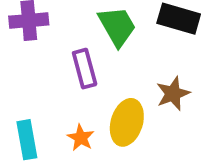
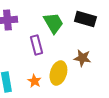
brown star: (173, 94) -> (82, 58), turned 30

